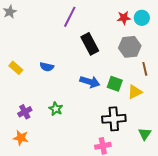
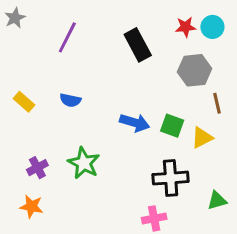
purple line: (70, 17) -> (67, 37), moved
black rectangle: (90, 44) -> (138, 45), moved
green star: (56, 109) -> (84, 163), size x1.5
green triangle: (145, 134) -> (217, 200), turned 40

